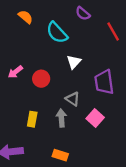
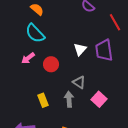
cyan semicircle: (57, 33) -> (35, 33), moved
purple trapezoid: (104, 82) -> (104, 50), moved
yellow rectangle: (32, 119) -> (43, 100), turned -32

